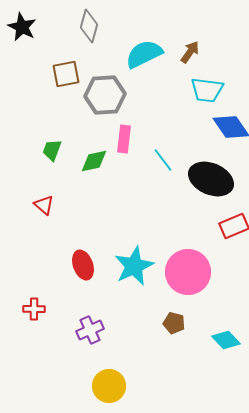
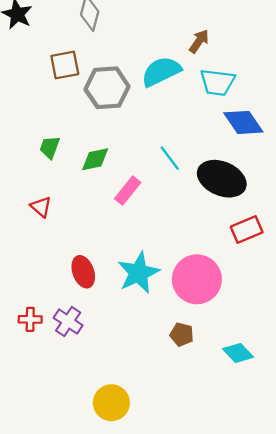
cyan semicircle: (144, 54) -> (161, 72), moved
pink rectangle: (124, 139) -> (128, 191), moved, turned 32
purple cross: (90, 330) -> (68, 322), moved, turned -32

